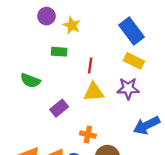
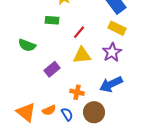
red line: (90, 66) -> (79, 32), turned 32
purple star: (128, 89) -> (112, 52), turned -30
blue arrow: (147, 125) -> (111, 84), moved

